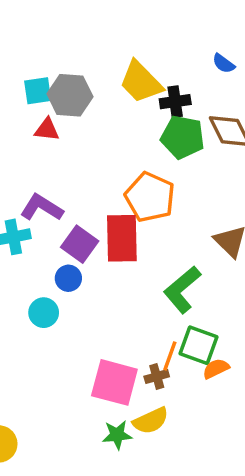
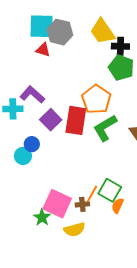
cyan square: (38, 91) -> (42, 26), size x1.5
blue circle: (68, 278) -> (32, 144), moved
green L-shape: (182, 290) -> (105, 128), moved
orange semicircle: (216, 369) -> (118, 206), turned -49
green star: (117, 435) -> (42, 217), moved, turned 30

